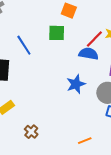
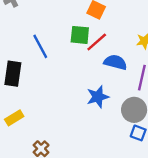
red line: (94, 39) -> (97, 42), moved

